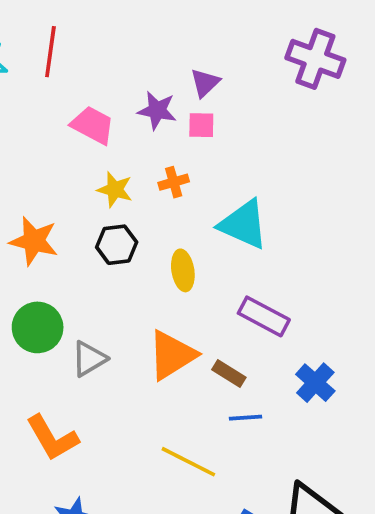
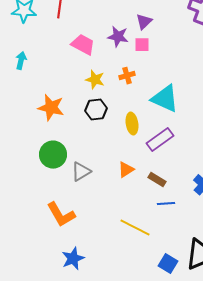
purple rectangle: (264, 316) -> (160, 140), moved, turned -64
orange triangle: (172, 355) -> (126, 170), size x0.6

